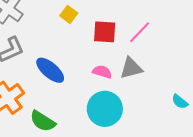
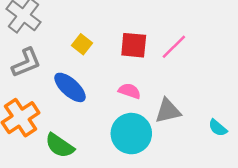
yellow square: (69, 14) -> (82, 44), moved
gray triangle: (131, 68) -> (168, 111), moved

